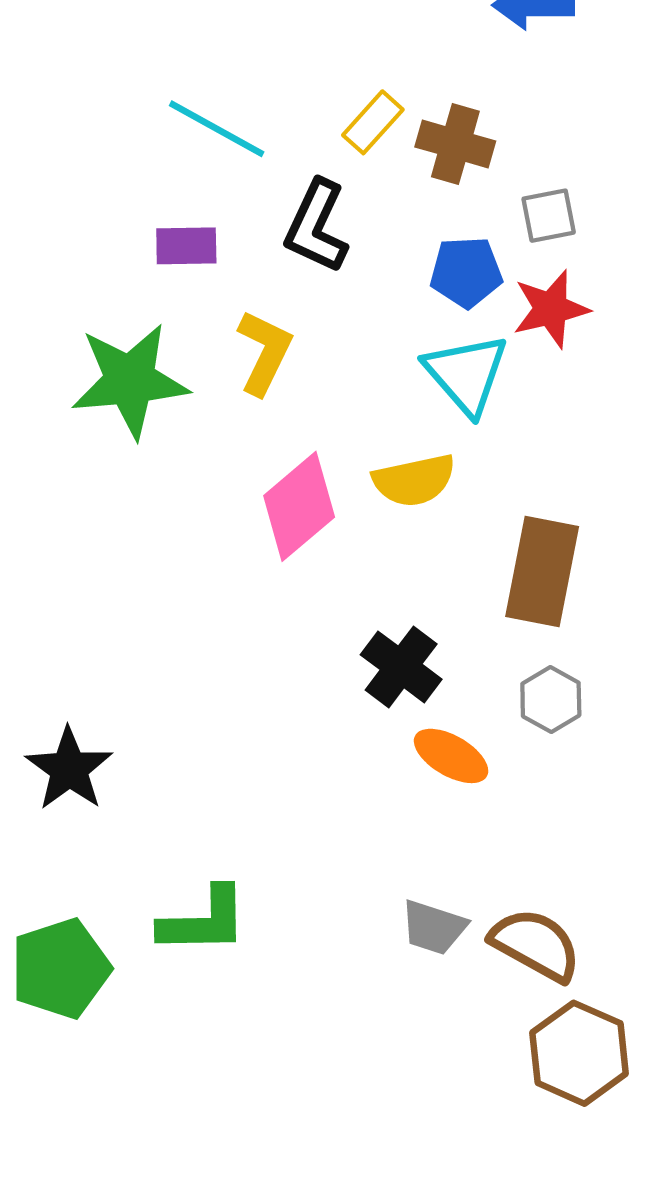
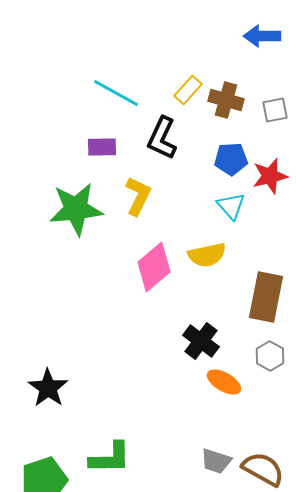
gray square: (549, 216) -> (275, 110), moved
cyan triangle: (466, 374) -> (231, 206), size x0.7

